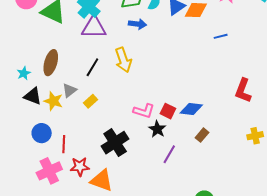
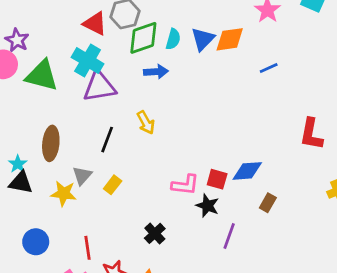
yellow arrow: (123, 60) -> (146, 122), size x0.7
black triangle: (33, 96) -> (21, 183), moved
blue circle: (42, 133) -> (36, 242), moved
black cross: (115, 143) -> (155, 233), size x0.6

